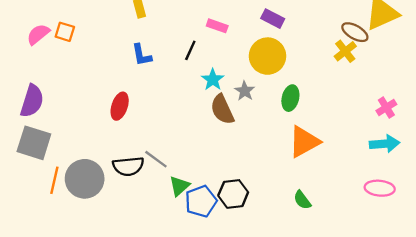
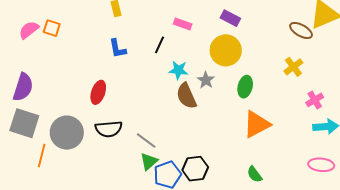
yellow cross: (345, 51) -> (293, 67), moved
cyan star: (213, 80) -> (178, 70), turned -30
pink cross: (386, 108) -> (315, 100), moved
gray line: (156, 159) -> (146, 140), moved
black semicircle: (128, 166) -> (109, 129), moved
gray circle: (85, 179) -> (67, 133), moved

